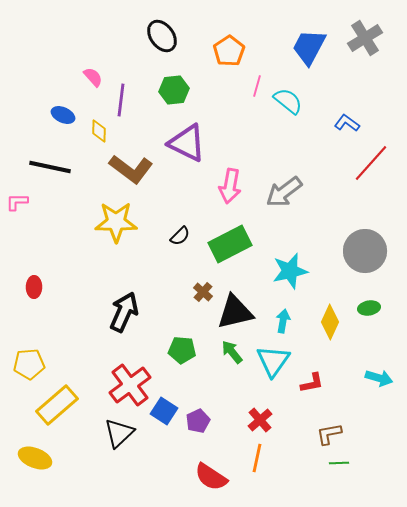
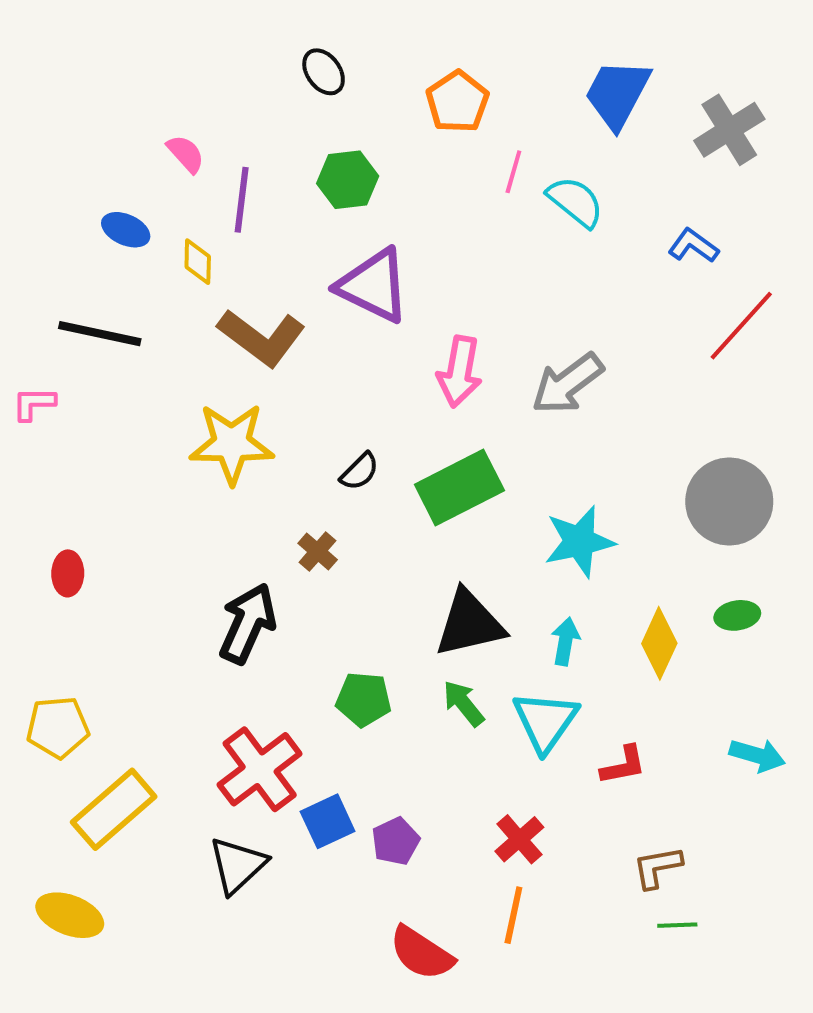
black ellipse: (162, 36) -> (324, 72), size x0.7
gray cross: (365, 38) -> (729, 130), moved
brown cross: (203, 292) -> (318, 551), moved
blue square: (164, 411) -> (328, 821), turned 32

